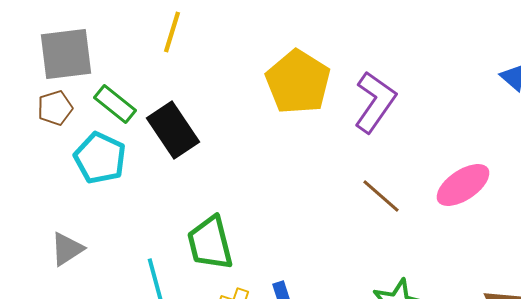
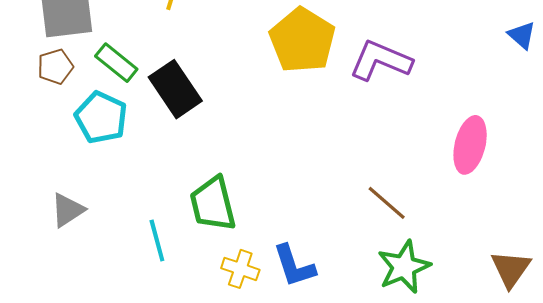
purple L-shape: (375, 102) -> (381, 61), turned -102
pink ellipse: (463, 185) -> (470, 145), turned -42
brown line: (381, 196) -> (387, 203), moved

